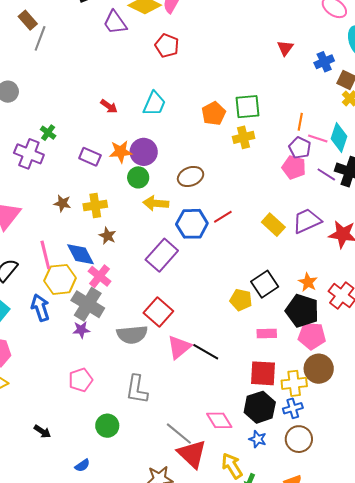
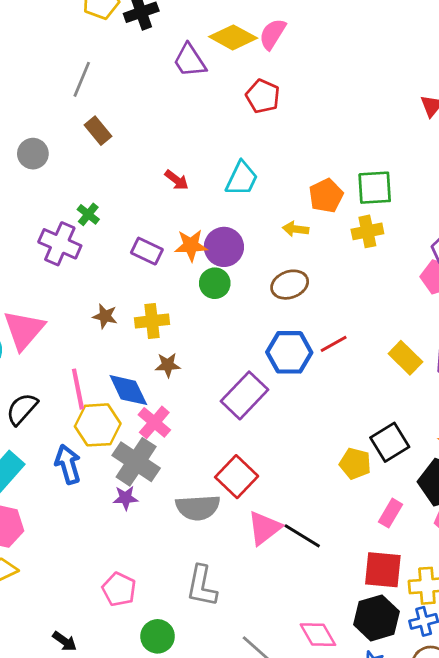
brown rectangle: (28, 20) -> (98, 131), moved
yellow arrow: (156, 203) -> (296, 229), moved, size x0.7
brown star: (107, 236) -> (168, 365), turned -30
pink rectangle: (267, 334) -> (390, 513), turned -60
pink pentagon: (81, 380) -> (119, 589), moved, turned -30

